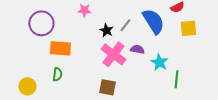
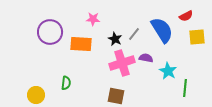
orange rectangle: (60, 48) -> (81, 44), moved
pink cross: (113, 54) -> (122, 63), turned 35

